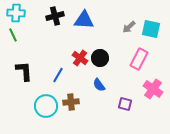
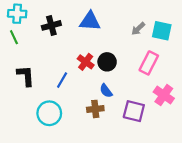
black cross: (55, 16) -> (51, 25), moved
brown cross: (71, 102) -> (95, 109), moved
purple square: (125, 104) -> (134, 111), size x1.5

